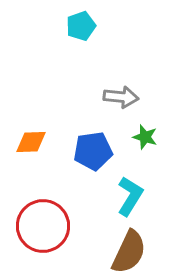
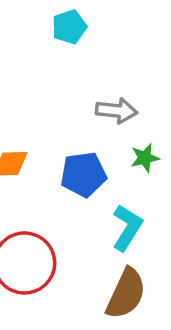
green star: (145, 137) -> (145, 158), turned -30

